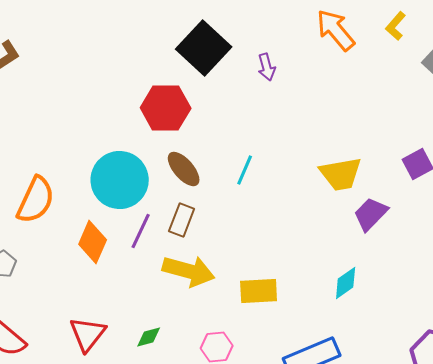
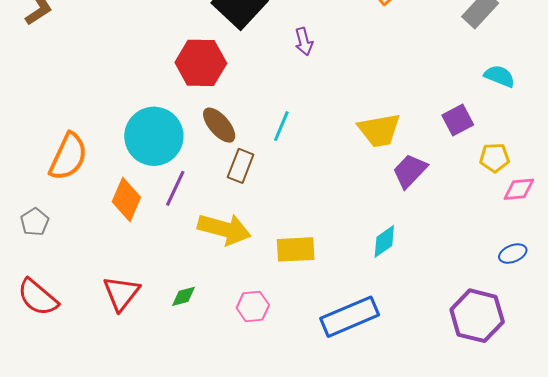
purple arrow: (267, 67) -> (304, 41), moved
brown rectangle: (182, 220) -> (241, 166), moved

